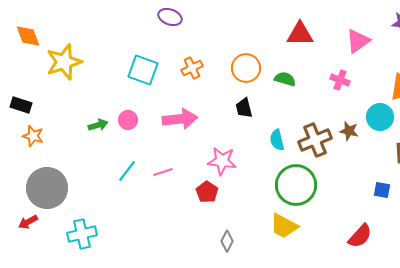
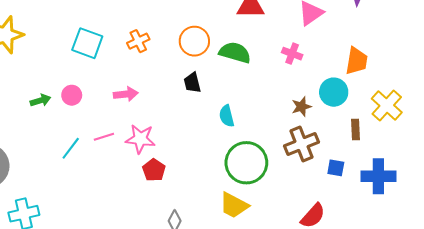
green semicircle: (285, 79) -> (235, 53), size x1.4
pink arrow: (180, 119) -> (126, 94), size x0.7
brown star: (349, 131) -> (301, 107), turned -30
brown cross: (315, 140) -> (301, 144), moved
pink star: (222, 161) -> (140, 139), moved
pink line: (163, 172) -> (104, 137), moved

